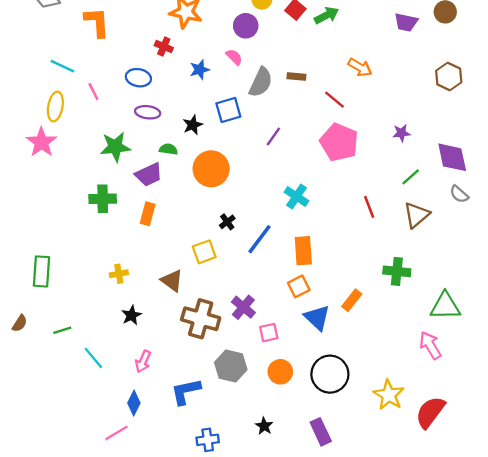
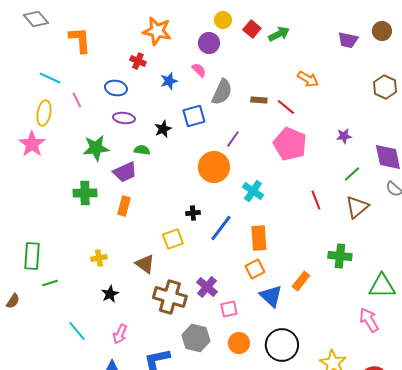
brown rectangle: (296, 77) -> (259, 100), moved
orange circle: (211, 169) -> (214, 167), moved
black cross: (227, 222) -> (193, 213), turned 32
green line: (62, 330) -> (50, 283), moved

